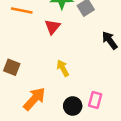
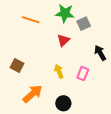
red triangle: (52, 27) -> (63, 40), moved
pink rectangle: (95, 100) -> (83, 74), moved

